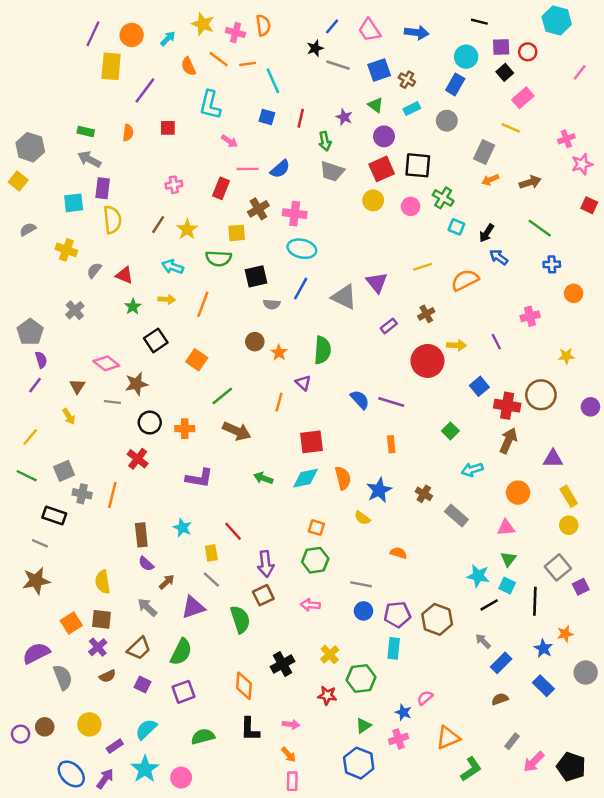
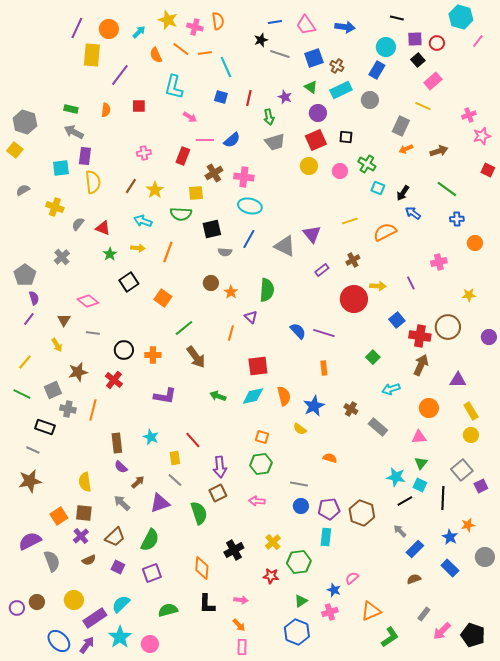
blue line: (332, 26) -> (275, 22), turned 40
pink line: (580, 72) -> (478, 41), moved
cyan rectangle: (412, 109) -> (341, 90), size x1.5
black square: (418, 165) -> (346, 137), size x0.6
gray trapezoid: (332, 171) -> (275, 142), turned -35
brown star: (136, 384) -> (78, 372), moved
brown arrow: (237, 431) -> (196, 357), turned 30
purple rectangle: (115, 746) -> (95, 618), size x1.6

